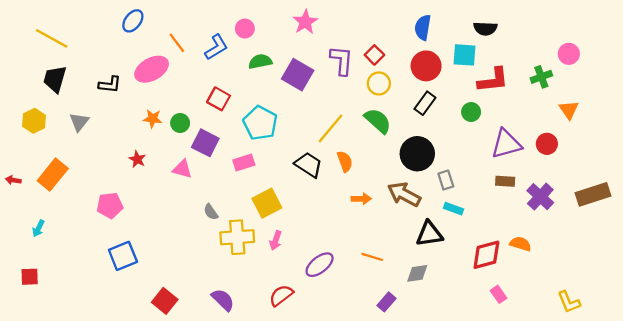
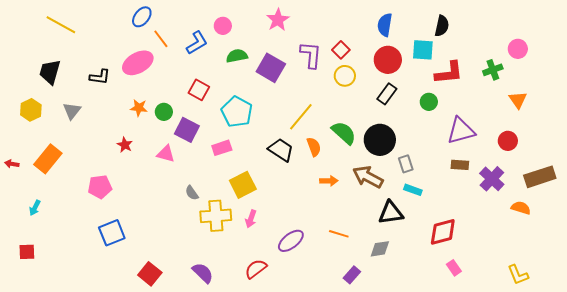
blue ellipse: (133, 21) -> (142, 17), moved
black semicircle: (485, 29) -> (442, 26), turned -80
yellow line: (52, 38) -> (61, 25), moved
green semicircle: (378, 121) -> (344, 133), moved
red circle: (547, 144) -> (508, 141), moved
orange semicircle: (521, 244) -> (521, 208), moved

